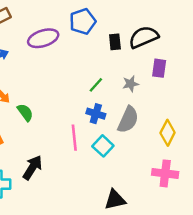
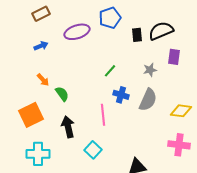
green line: (96, 85) -> (110, 71), moved
yellow diamond: (168, 133) -> (181, 111), turned 70
cyan square: (103, 146) -> (93, 150), moved
black arrow: (32, 167) -> (68, 127), moved, turned -45

